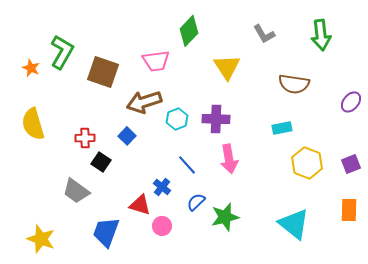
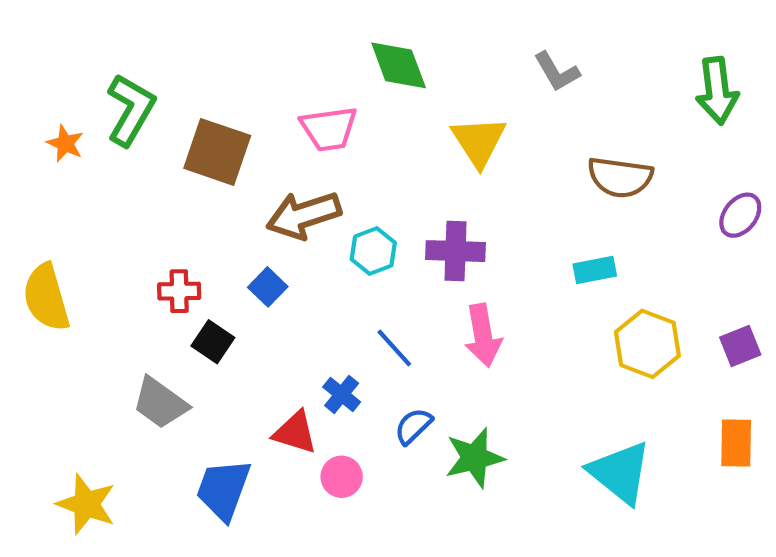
green diamond: (189, 31) -> (399, 65), turned -64
green arrow: (321, 35) -> (717, 91), moved
yellow semicircle: (33, 124) -> (46, 297), moved

